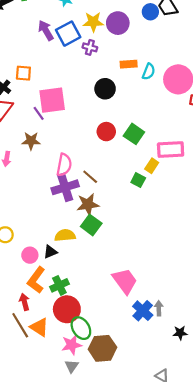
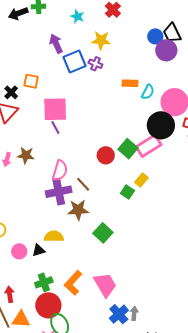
purple circle: (118, 23) -> (166, 50), moved
blue square: (68, 34) -> (75, 62), moved
black circle: (105, 89) -> (161, 125), moved, size x1.4
purple line: (39, 113) -> (55, 127), moved
red circle: (106, 132) -> (106, 155), moved
brown star: (31, 141) -> (26, 155), moved
pink rectangle: (171, 150) -> (149, 146), moved, turned -35
green square: (91, 225) -> (103, 233), moved
orange L-shape: (36, 280) -> (73, 283), moved
orange triangle: (39, 327) -> (21, 319), turned -36

